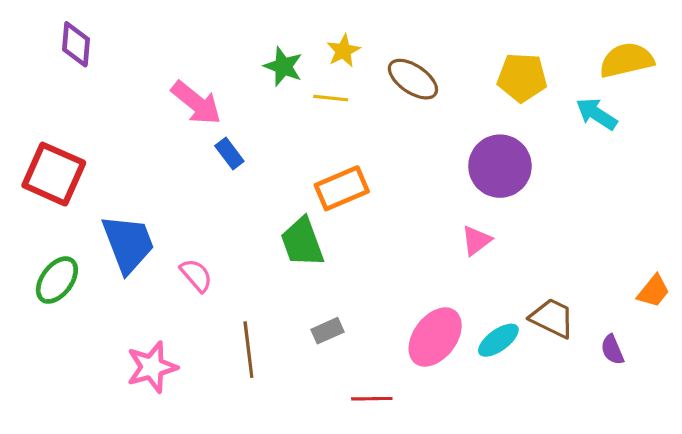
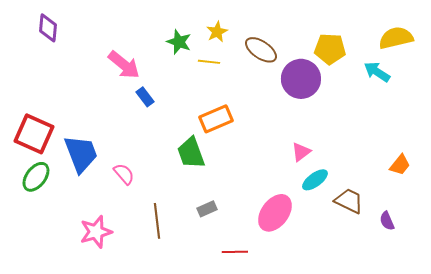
purple circle: (500, 166) -> (301, 79), moved
red square: (54, 174) -> (34, 134), moved
orange trapezoid: (653, 291) -> (400, 165), moved
cyan ellipse: (498, 340) -> (315, 180), moved

